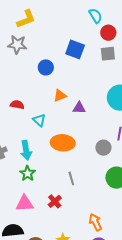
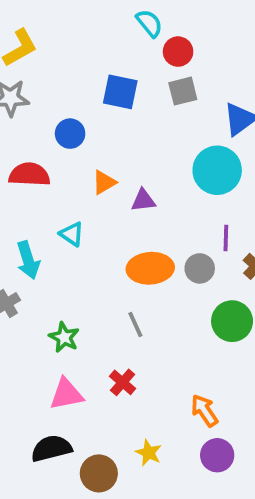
red semicircle: (17, 105) -> (29, 175), moved, size x1.5
orange ellipse: (63, 143) -> (150, 268), moved
cyan arrow: (26, 150) -> (28, 260), moved
gray line: (71, 178) -> (135, 324), moved

